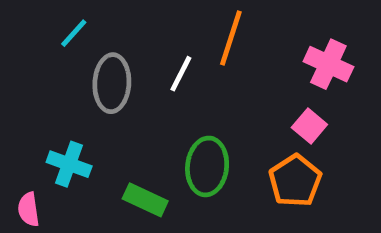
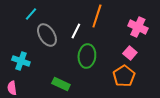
gray ellipse: (112, 83) -> (47, 35), turned -35
cyan cross: (69, 164) -> (21, 61), moved
green ellipse: (207, 166) -> (87, 56), moved

